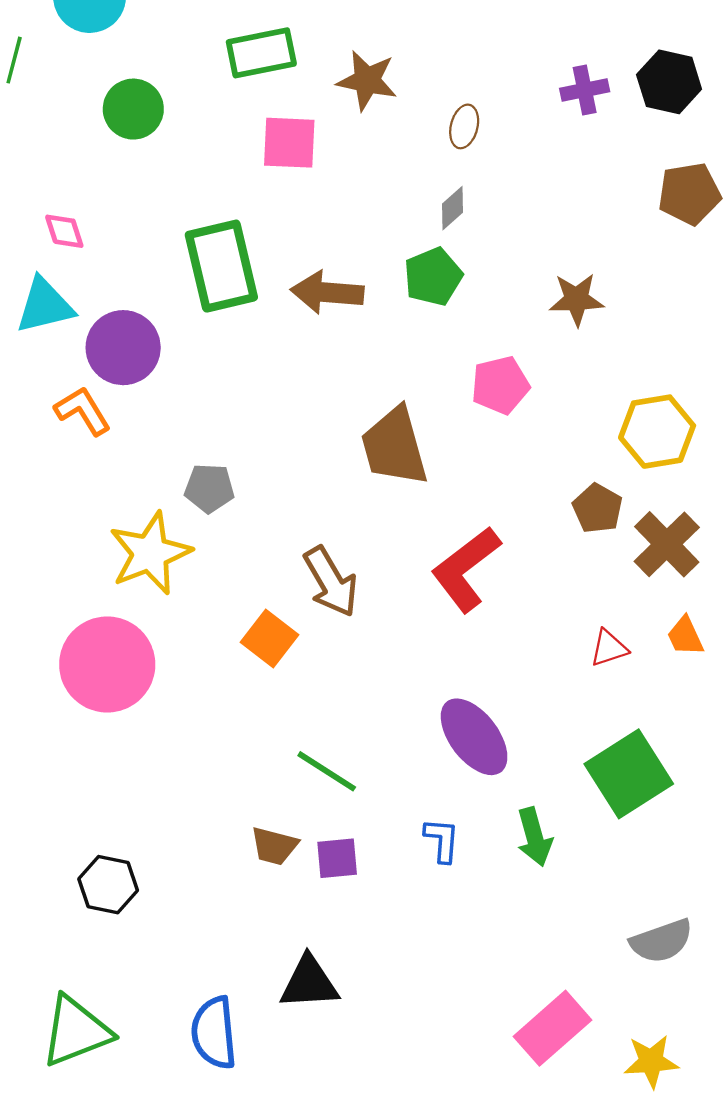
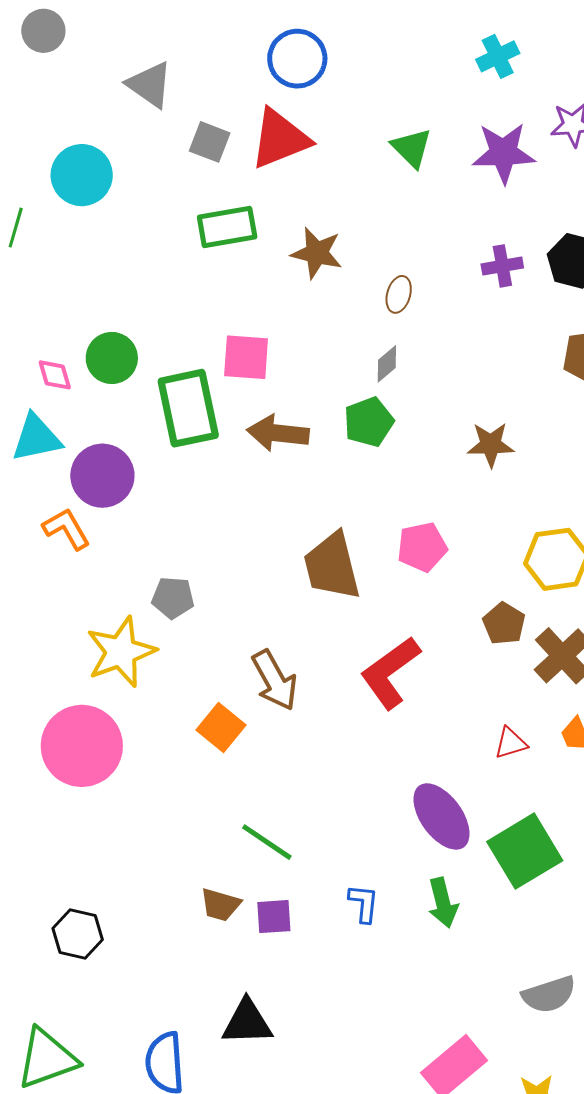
green circle: (133, 109) -> (112, 358), moved
pink square: (289, 143) -> (246, 357), moved
pink pentagon: (500, 385) -> (422, 547), moved
purple ellipse: (474, 737) -> (441, 816), moved

